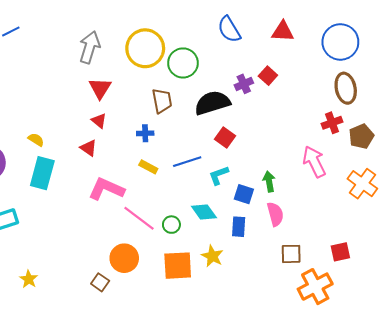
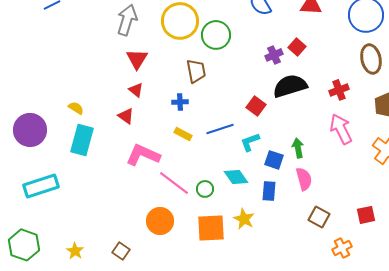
black semicircle: (212, 103) -> (290, 86), moved
red cross: (332, 123) -> (339, 90), moved
brown square: (291, 254) -> (319, 217), turned 30
yellow star: (29, 279) -> (75, 251), moved
brown square: (100, 282) -> (121, 251), moved
orange cross: (315, 287) -> (342, 248), size x0.6

